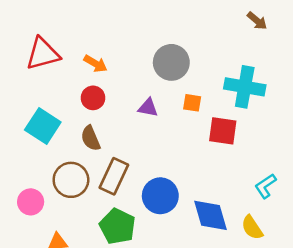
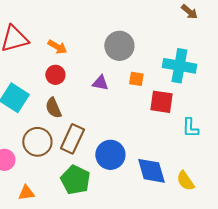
cyan L-shape: (266, 186) -> (190, 128), moved, turned -55

